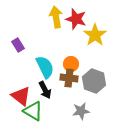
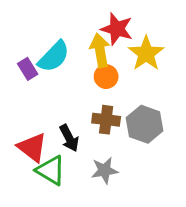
yellow arrow: (56, 17) -> (100, 50), moved
orange circle: (71, 64) -> (106, 77), moved
cyan semicircle: (45, 67) -> (54, 57), moved, turned 70
gray star: (81, 111) -> (105, 170), moved

